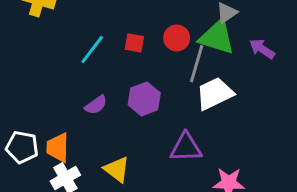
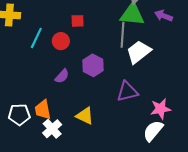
red circle: (177, 38) -> (61, 41), moved
red square: (134, 43) -> (78, 21), moved
cyan line: (92, 49) -> (36, 38), moved

